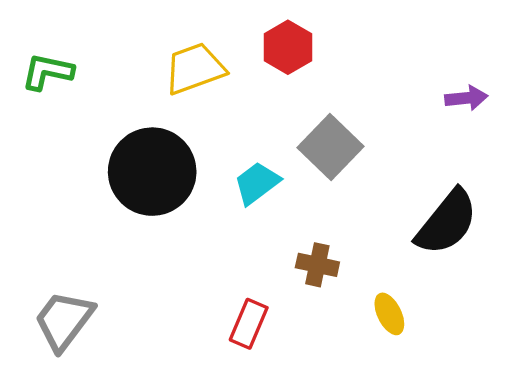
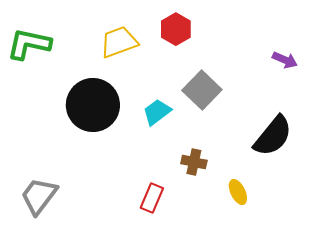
green L-shape: (47, 72) -> (29, 44), size x1.4
purple arrow: (466, 98) -> (285, 60), turned 30

